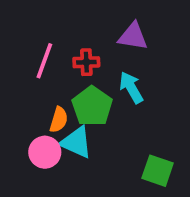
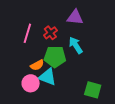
red cross: (86, 62) -> (50, 33), turned -32
green pentagon: (92, 106) -> (55, 57), turned -30
orange semicircle: (59, 120) -> (37, 65), turned 48

